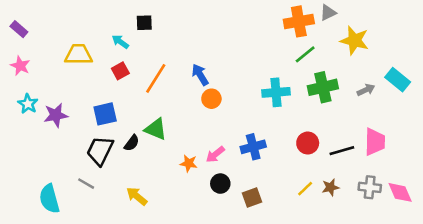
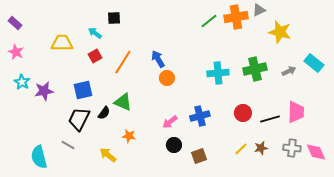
green line: (305, 54) -> (209, 21), moved
orange star: (189, 163) -> (129, 136), moved

